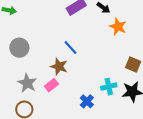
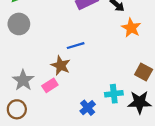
gray circle: (19, 48) -> (19, 24), moved
blue line: (70, 48) -> (76, 46), turned -70

